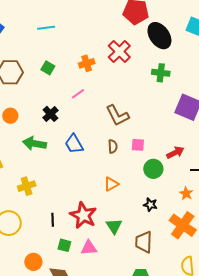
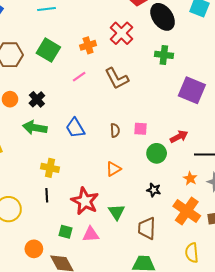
green square: (48, 68) -> (48, 50), size x1.6
black cross: (50, 114) -> (37, 99), moved
brown L-shape: (117, 115) -> (117, 78), moved
yellow cross: (27, 186) -> (50, 168), moved, turned 30
black line: (53, 220) -> (47, 195), moved

